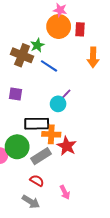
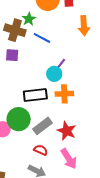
purple square: (16, 94) -> (12, 55), moved
orange cross: (51, 134) -> (64, 94), moved
red star: (67, 146) -> (67, 131), moved
pink arrow: (65, 192) -> (69, 159), size x1.5

